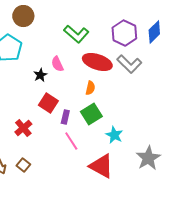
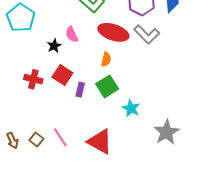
red cross: (23, 128) -> (33, 79), moved, turned -36
pink line: (71, 141) -> (60, 137), moved
red triangle: (101, 166) -> (100, 142), moved

